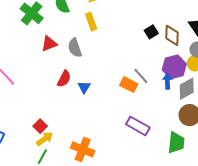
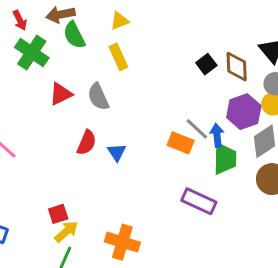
blue arrow: (167, 81) -> (217, 135), moved
red square: (40, 126) -> (58, 214), turned 32
green trapezoid: (176, 143) -> (225, 159), moved

